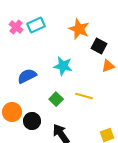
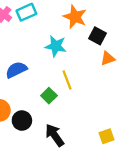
cyan star: (63, 66) -> (56, 46), moved
yellow line: (84, 96) -> (67, 80), moved, turned 54

